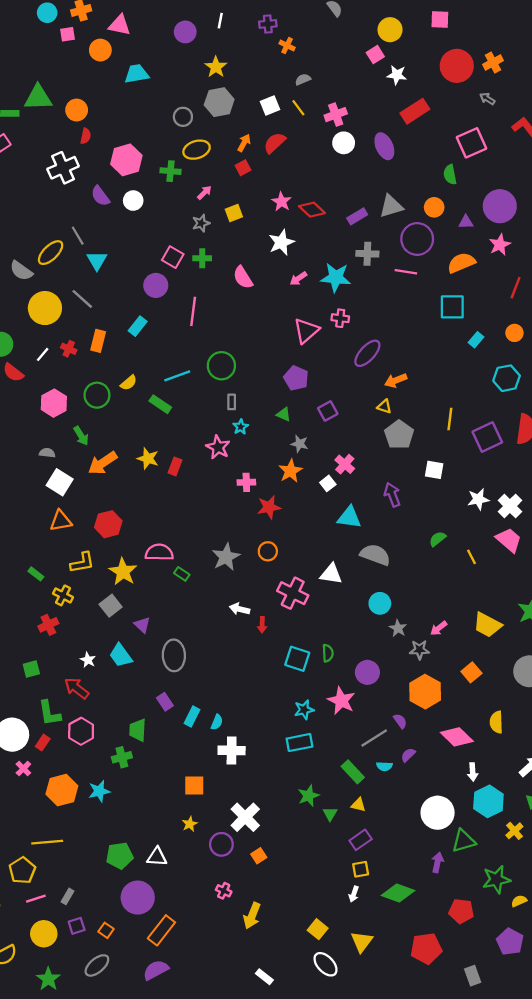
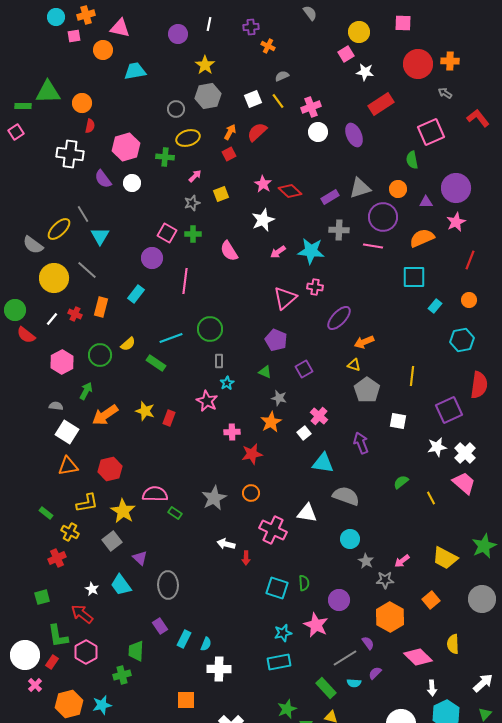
orange cross: (493, 62) -> (450, 61), turned 30
white cross: (63, 168) -> (70, 154), turned 32
green arrow: (81, 436) -> (86, 391), turned -120
purple square: (487, 437) -> (449, 410), moved

